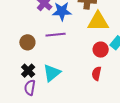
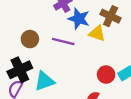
yellow triangle: (98, 22) -> (97, 33), moved, size x0.7
black cross: (28, 71) -> (20, 70), size x1.5

